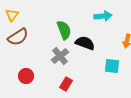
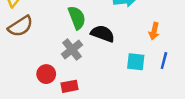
red circle: (26, 76) -> (46, 74), moved
red rectangle: (66, 84) -> (70, 86), moved, turned 48

